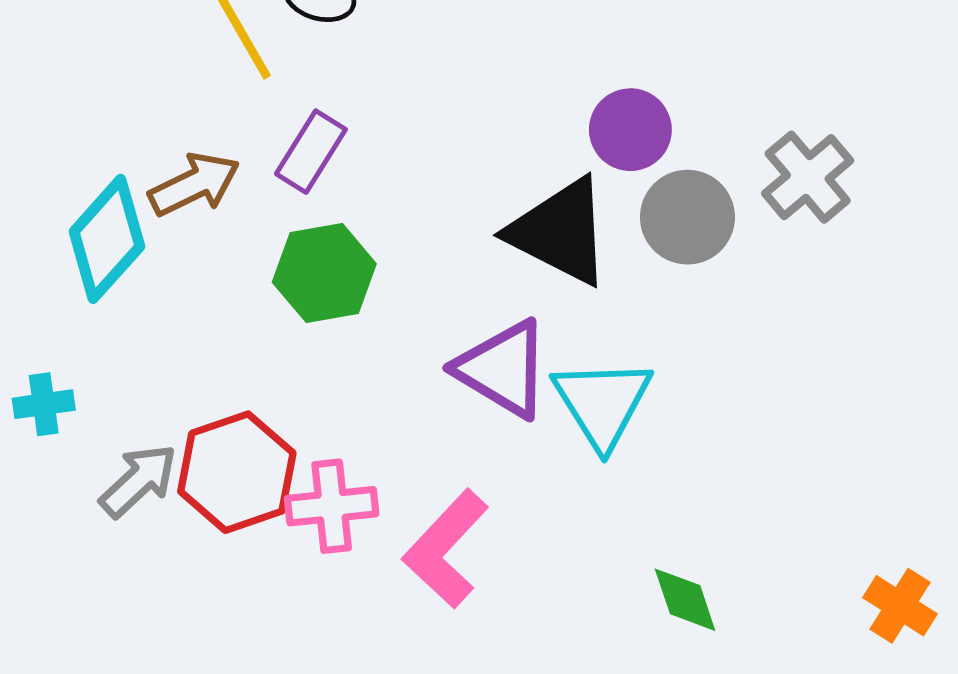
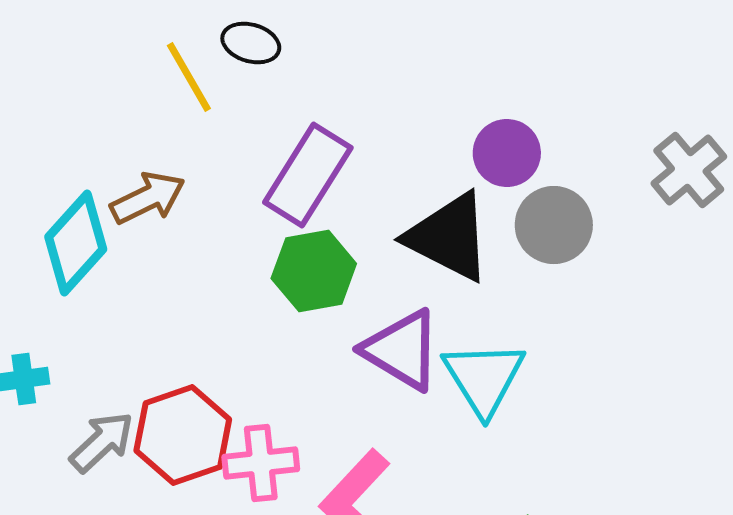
purple rectangle: (311, 152) -> (308, 175), moved, size x1.5
gray cross: (808, 177) -> (689, 170), moved
green hexagon: (324, 273) -> (314, 271), moved

